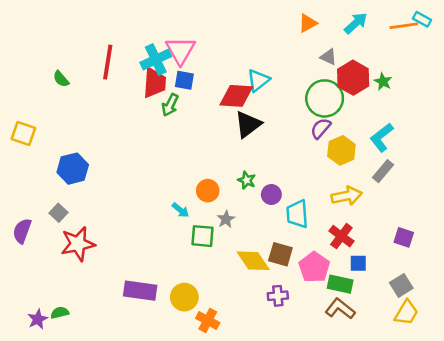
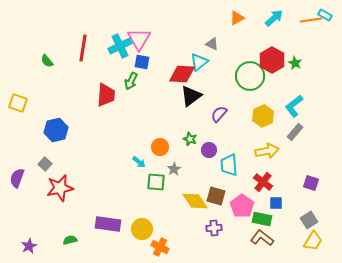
gray triangle: (328, 57) -> (212, 44), moved
red trapezoid: (154, 83) -> (106, 95), moved
purple semicircle: (321, 128) -> (219, 114), moved
green semicircle: (60, 313) -> (70, 240), moved

